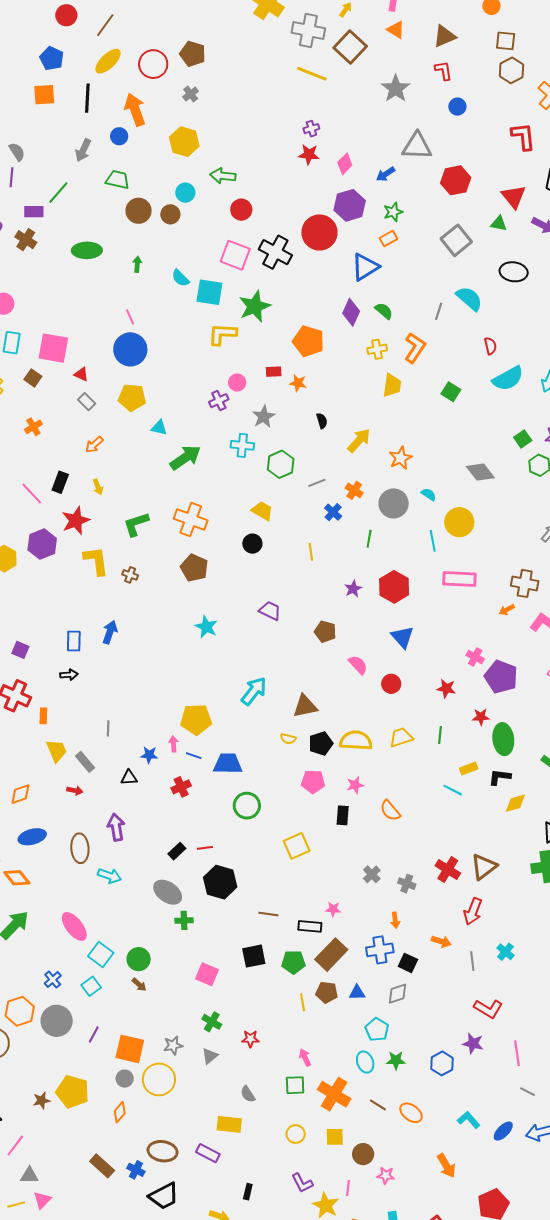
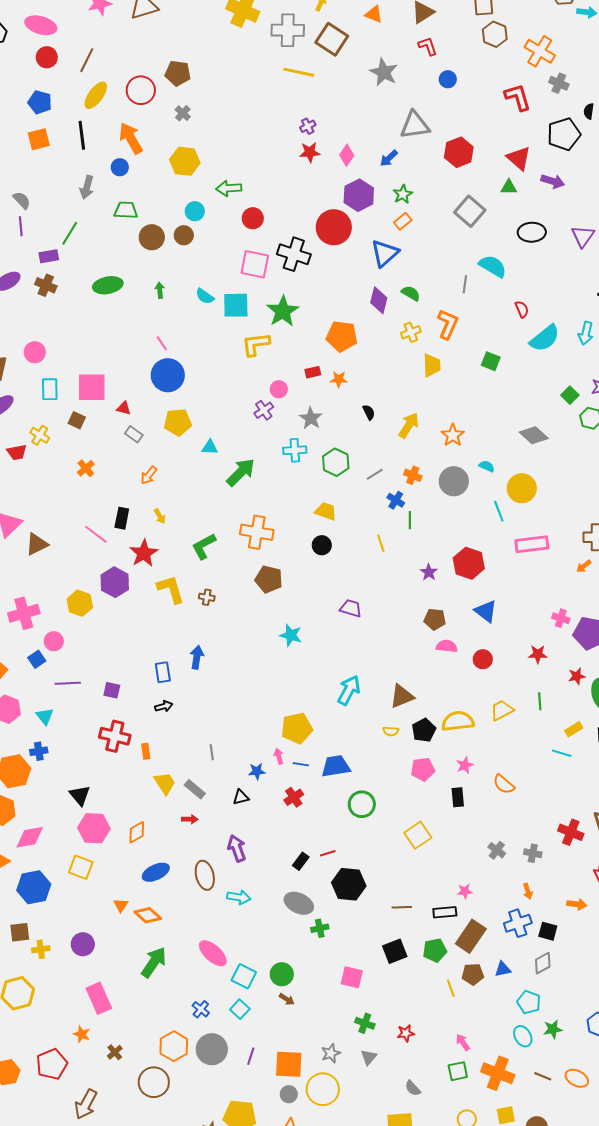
green line: (369, 539) -> (410, 520), moved
brown pentagon: (325, 632) -> (435, 619), moved
pink semicircle: (358, 665) -> (447, 646), turned -30

